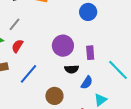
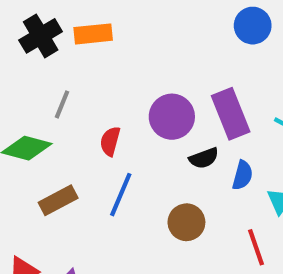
blue circle: (88, 12) -> (253, 26), moved
red semicircle: (17, 46) -> (110, 141), moved
purple rectangle: (90, 53) -> (231, 114), size x1.6

